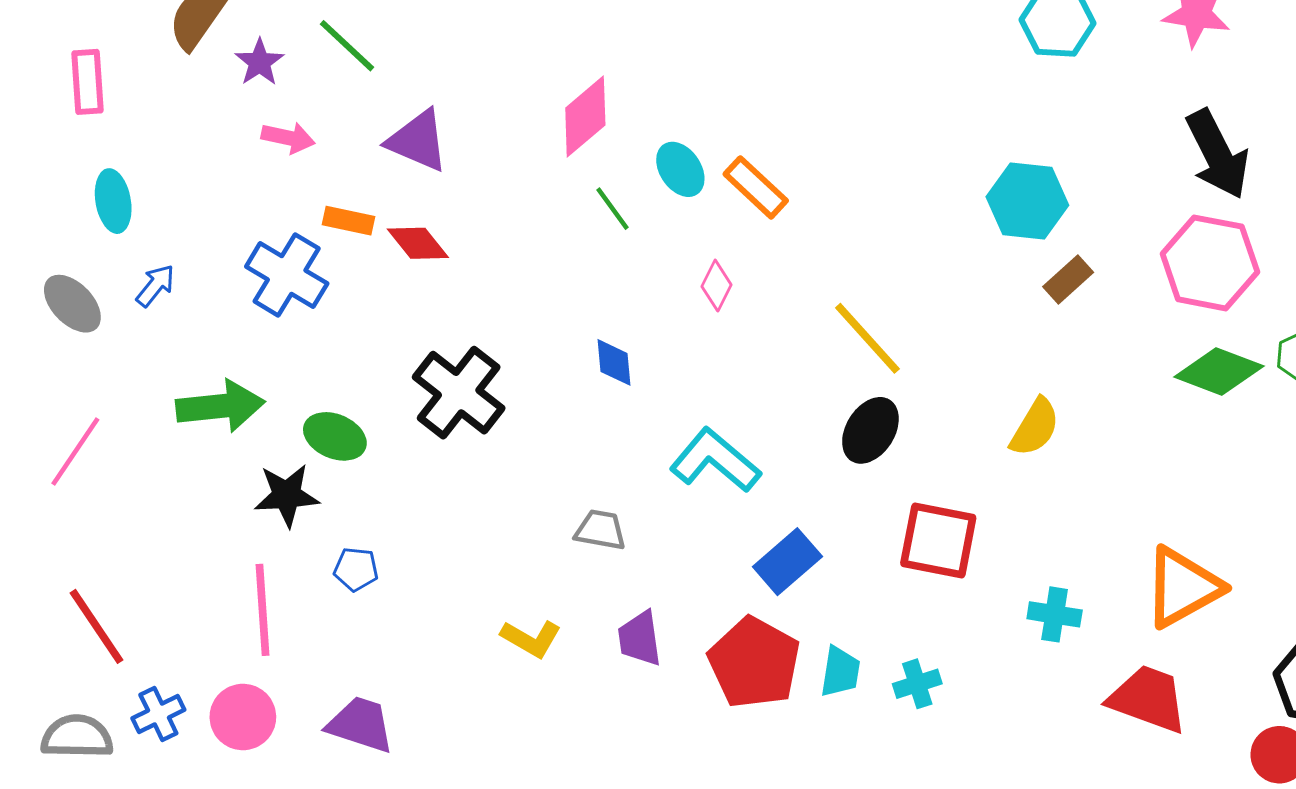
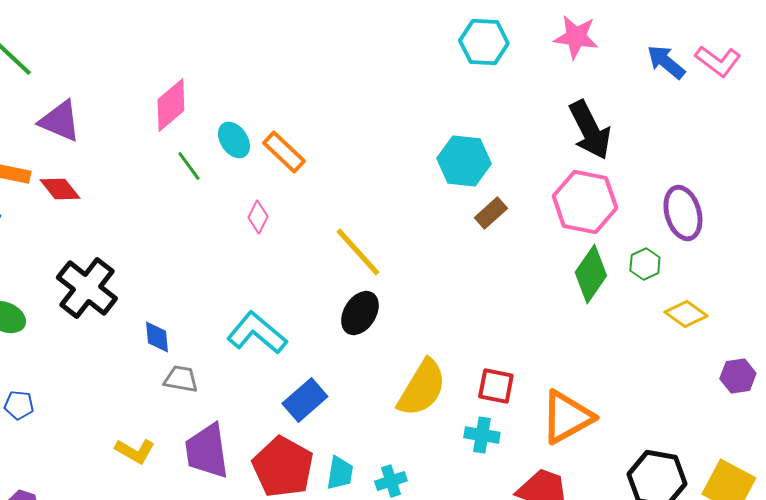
blue diamond: (614, 362) -> (157, 337), moved
green diamond: (1219, 372) -> (591, 274), turned -76
yellow semicircle: (1035, 427) -> (422, 388), moved, size x1.5
red square: (938, 540) -> (496, 386), moved, size x0.7
purple trapezoid: (640, 639) -> (207, 451), size x1.5

